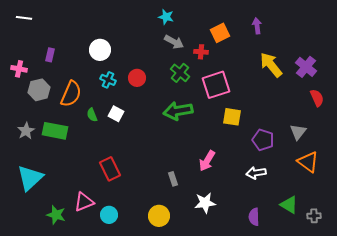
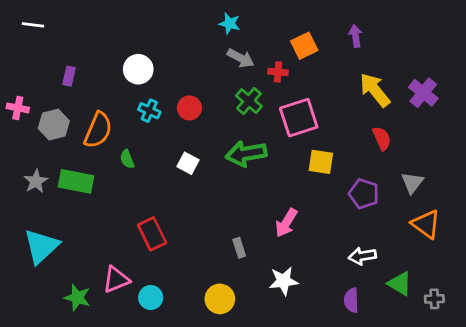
pink cross: (19, 69) -> (18, 108), moved
red semicircle: (317, 98) -> (382, 138), moved
white square: (116, 114) -> (188, 163), moved
white arrow: (256, 173) -> (362, 256), moved

